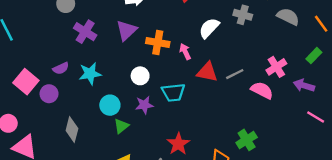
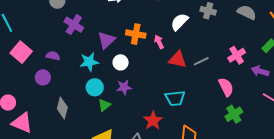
purple triangle: (126, 30) -> (106, 40), moved
purple semicircle: (61, 68) -> (53, 56), turned -144
cyan star: (90, 74) -> (89, 62), moved
pink square: (26, 82) -> (21, 52), moved
pink semicircle: (262, 90) -> (226, 87), moved, turned 36
cyan trapezoid: (173, 92) -> (175, 98), moved
green cross: (247, 140) -> (234, 114), moved

